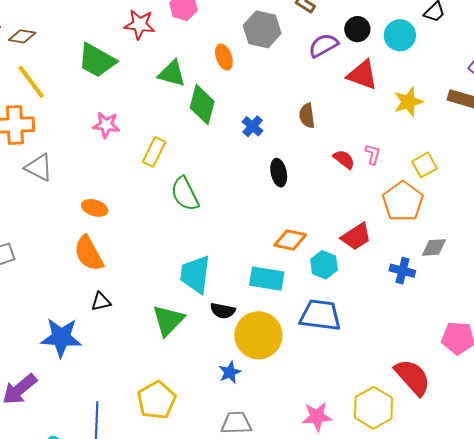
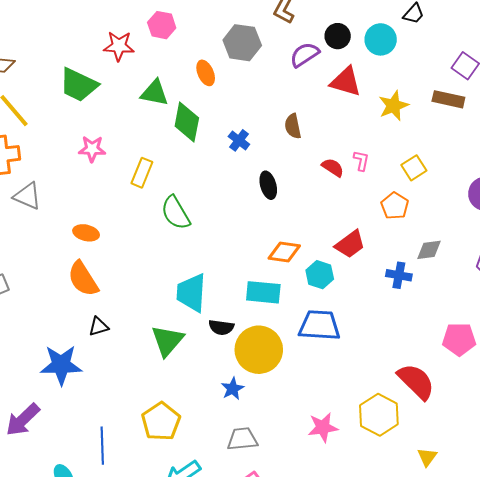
orange pentagon: (403, 201) -> (395, 206), size x0.7

